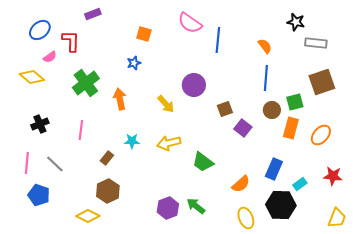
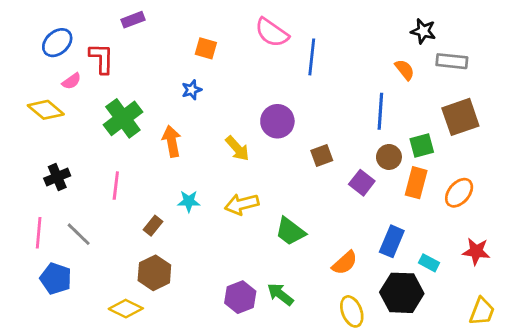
orange semicircle: (265, 46) -> (405, 70), moved
purple square: (243, 128) -> (362, 183), moved
cyan rectangle: (300, 184) -> (429, 263), turned 64

